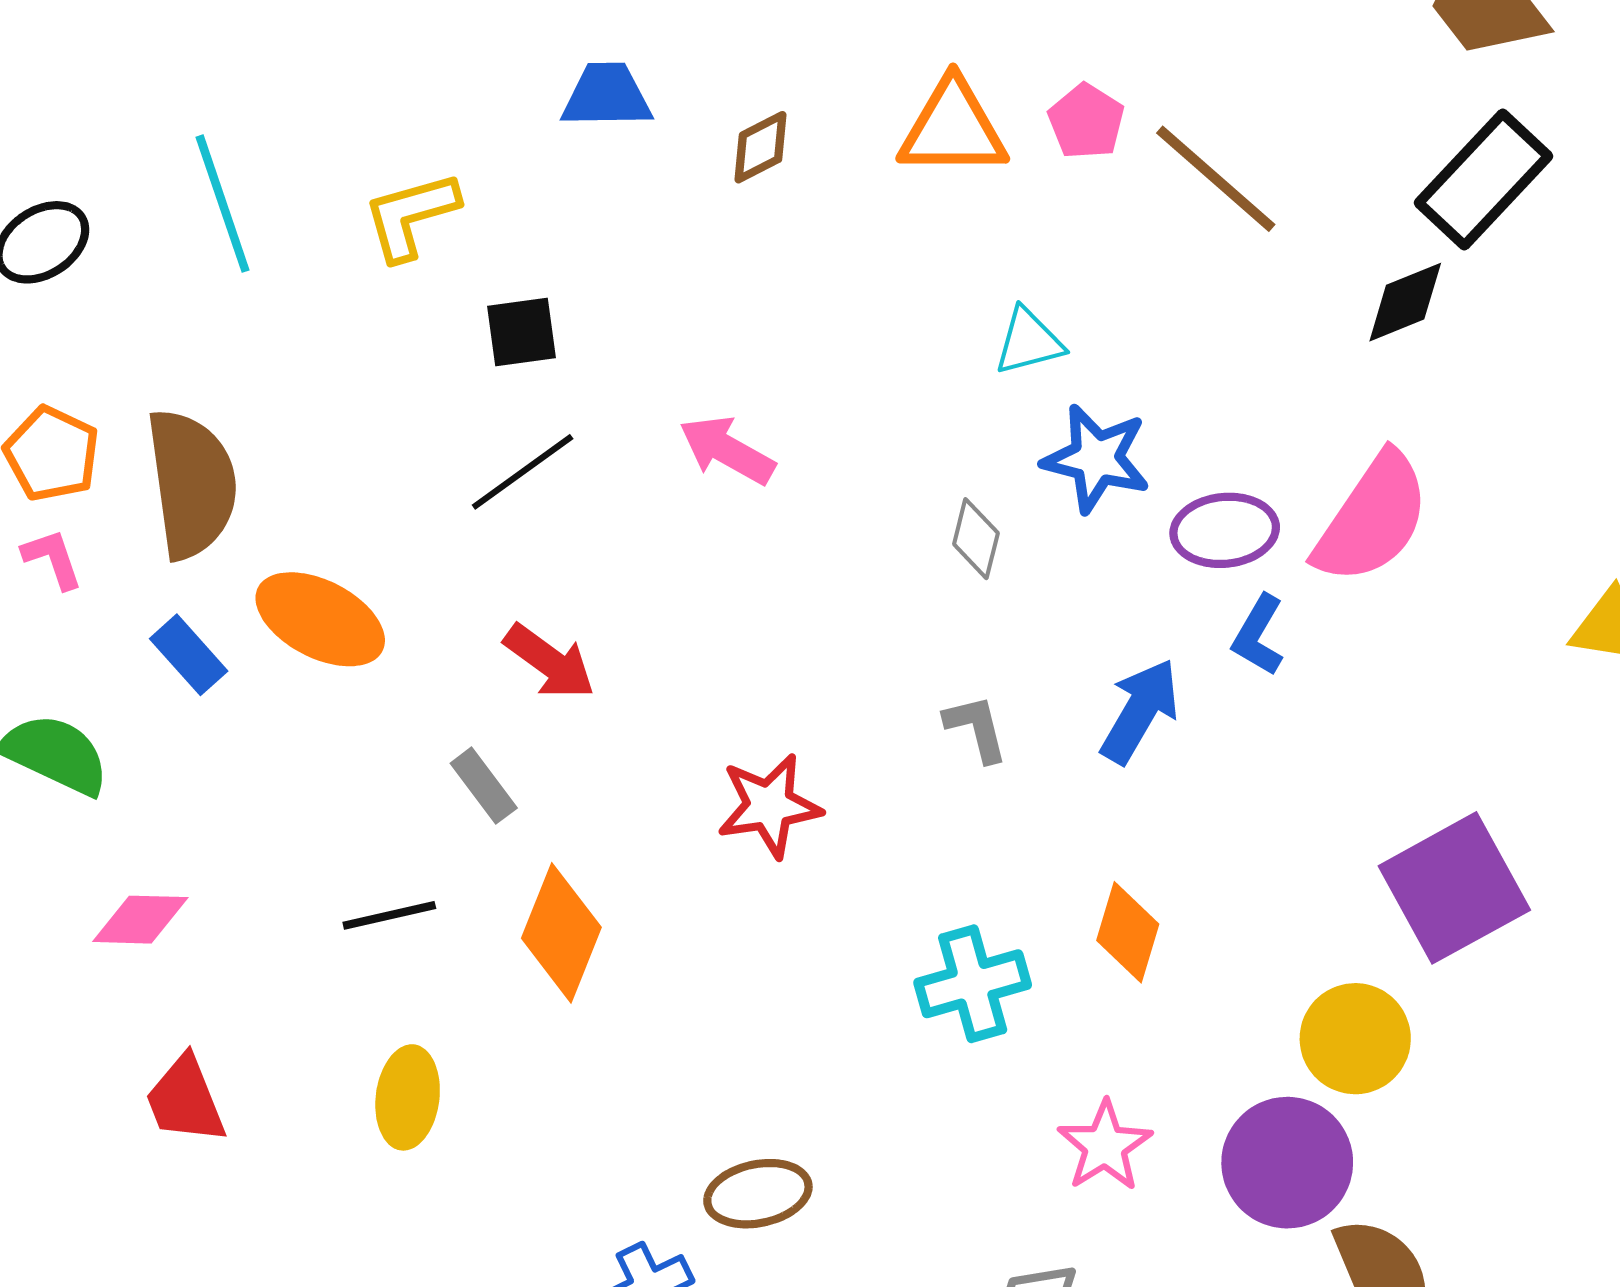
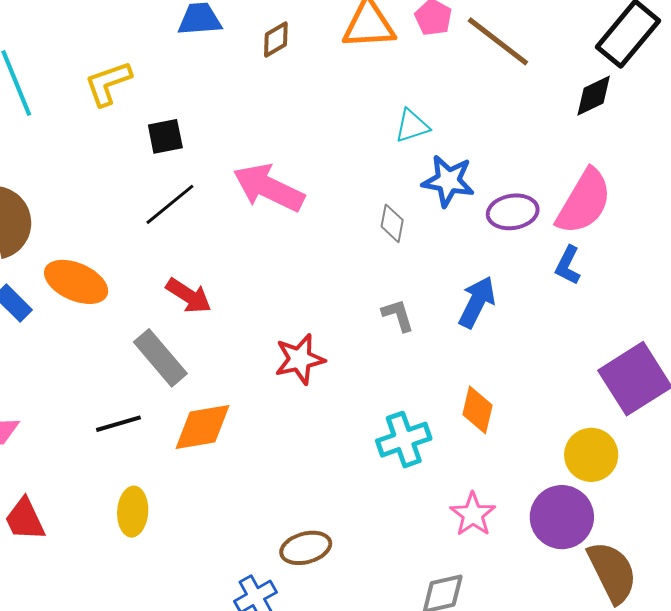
pink arrow: (727, 450) -> (269, 188), size x1.5
blue L-shape: (1258, 635) -> (568, 265), moved
gray rectangle: (484, 786) -> (160, 358), size x1.6
orange diamond: (561, 933) -> (203, 427), turned 62

